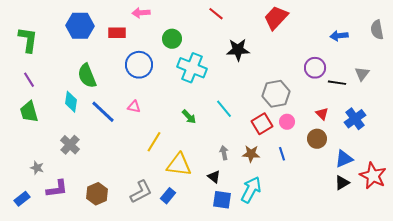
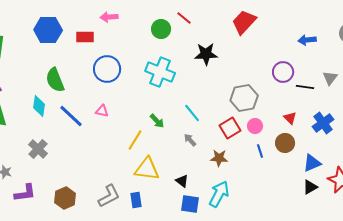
green circle: (172, 39) -> (161, 29), moved
yellow line: (154, 142) -> (135, 140), moved
gray arrow: (224, 153) -> (190, 140), moved, turned -32
blue line: (282, 154) -> (260, 151), moved
blue rectangle: (168, 196) -> (136, 200), turned -49

